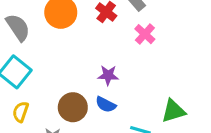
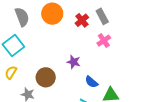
blue semicircle: (106, 105) -> (91, 82), moved

